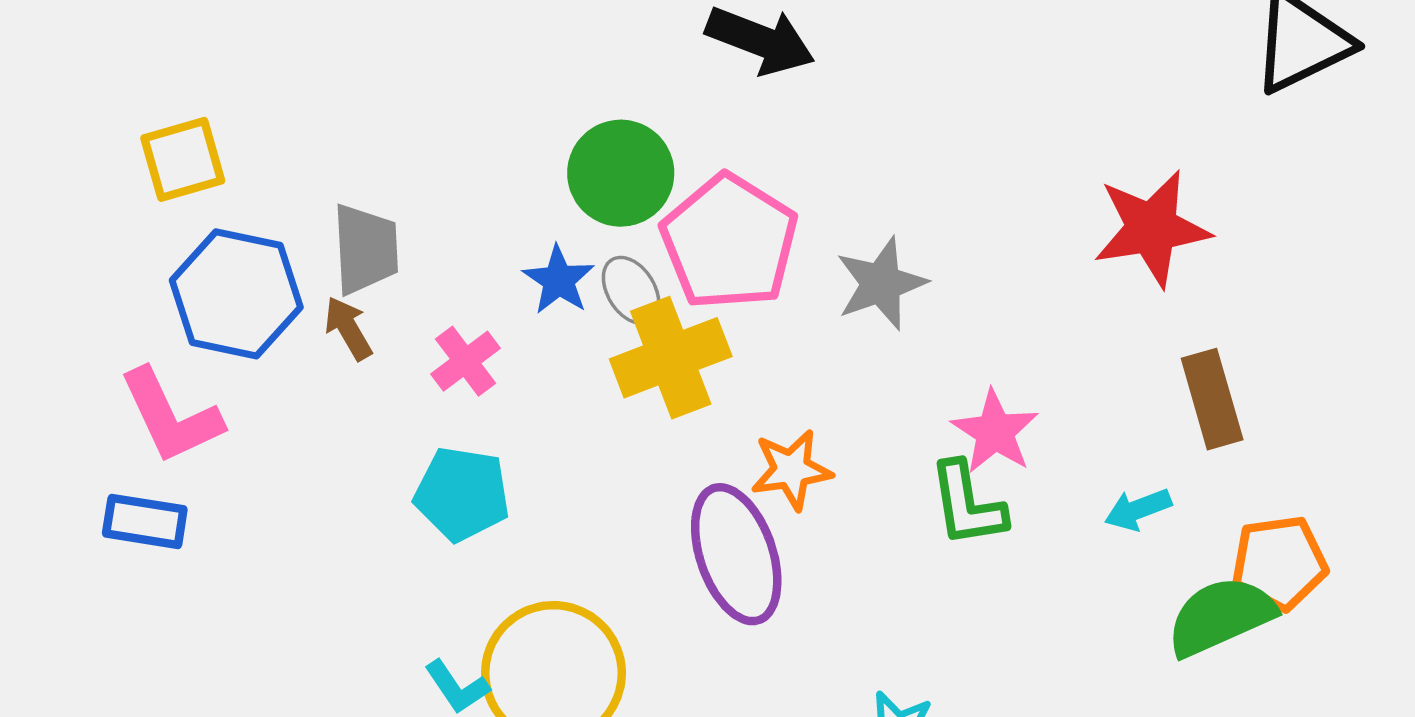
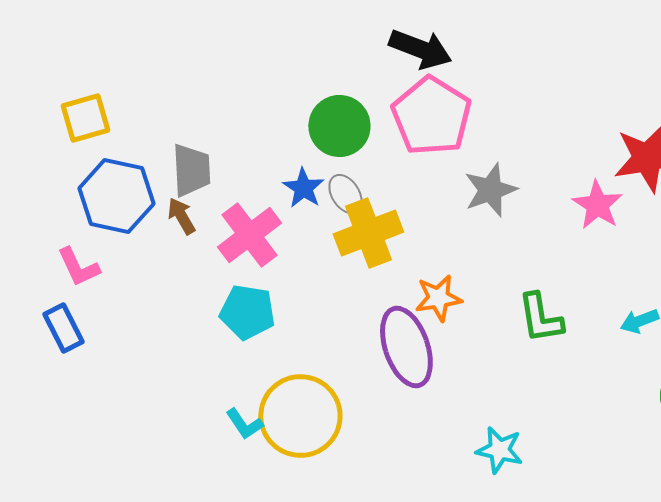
pink pentagon: (729, 242) -> (431, 116), moved
pink cross: (466, 361) -> (249, 235), size x1.6
pink L-shape: (171, 416) -> (78, 267), size x0.7
pink star: (995, 432) -> (597, 205), moved
blue rectangle: (145, 521) -> (63, 328), turned 54

